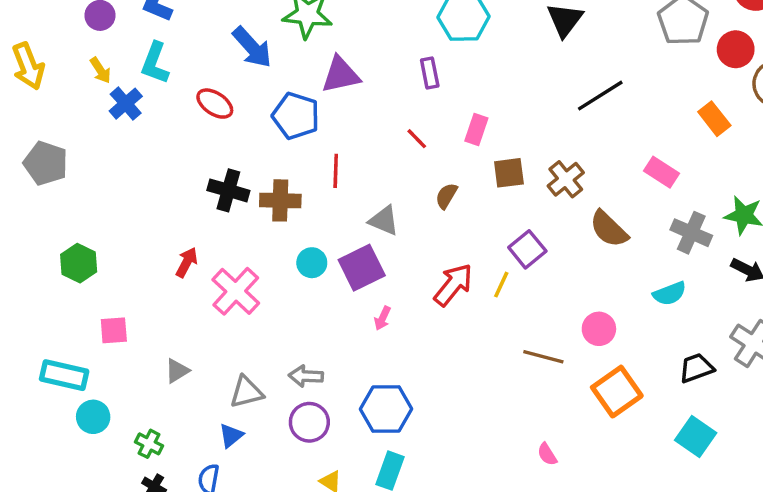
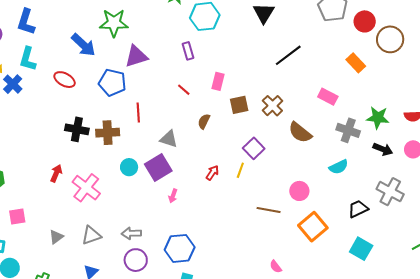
red arrow: (453, 285) -> (212, 173), size x0.6
gray triangle: (246, 392) -> (91, 235), moved

